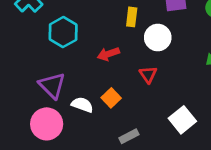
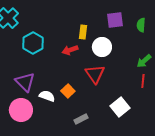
red arrow: (108, 54) -> (70, 50), moved
red triangle: (148, 75) -> (95, 74), size x1.5

